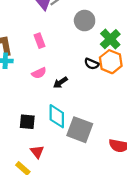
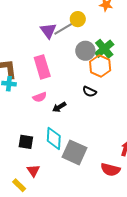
green cross: (110, 39) -> (104, 49), moved
pink rectangle: (40, 41) -> (42, 67), size x1.6
orange hexagon: (111, 62) -> (100, 66), moved

